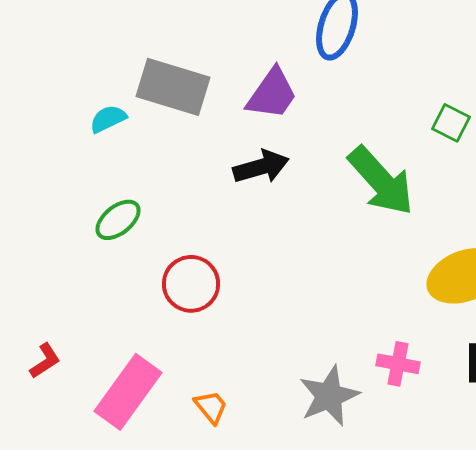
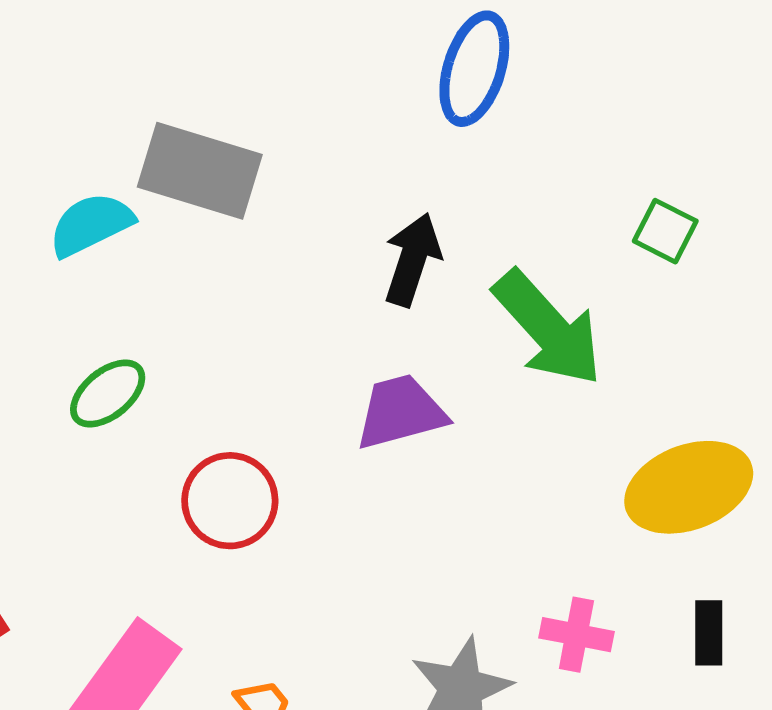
purple trapezoid: (272, 94) -> (401, 412), moved, turned -140
cyan semicircle: (108, 119) -> (91, 224), size x1.4
black arrow: (261, 167) -> (412, 260), moved, turned -56

